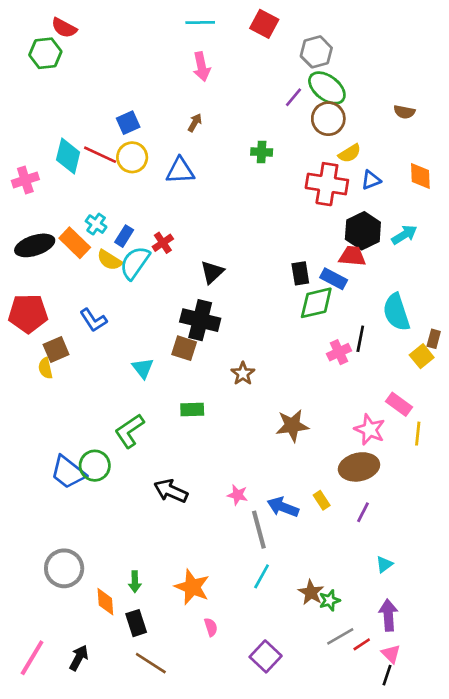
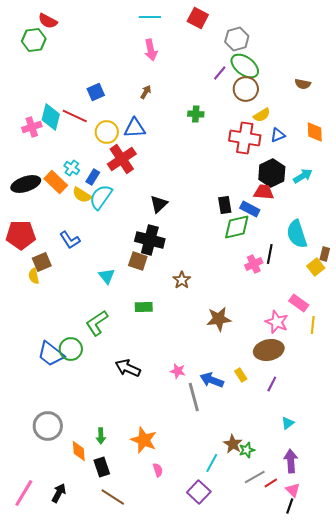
yellow circle: (132, 157) -> (107, 132), moved
pink cross: (25, 180) -> (32, 127), moved
red cross: (163, 243) -> (122, 159), moved, size x1.8
cyan line: (262, 576) -> (212, 463), moved

